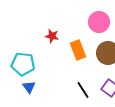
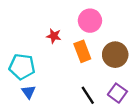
pink circle: (99, 22) -> (90, 21), moved

